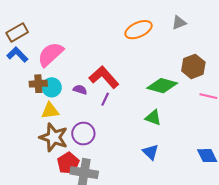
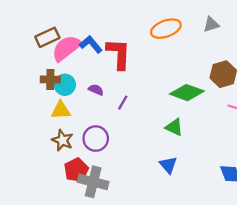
brown rectangle: (17, 32) -> (47, 37), moved
blue L-shape: (17, 55) -> (91, 44), moved
red L-shape: (104, 77) -> (119, 54), moved, turned 40
brown star: (54, 137) -> (62, 140), size x0.7

